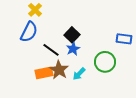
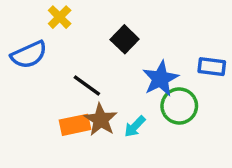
blue semicircle: (29, 32) -> (29, 55), moved, turned 40
black square: (72, 35) -> (125, 39), moved
blue star: (73, 49) -> (160, 79), moved, size x1.5

